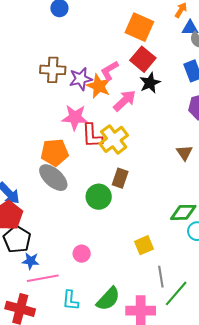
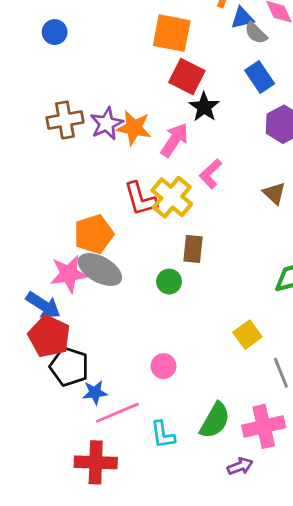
pink L-shape: (109, 71) -> (210, 174), moved
pink star: (75, 117) -> (69, 274), moved
green circle: (99, 197) -> (169, 282), size x0.7

